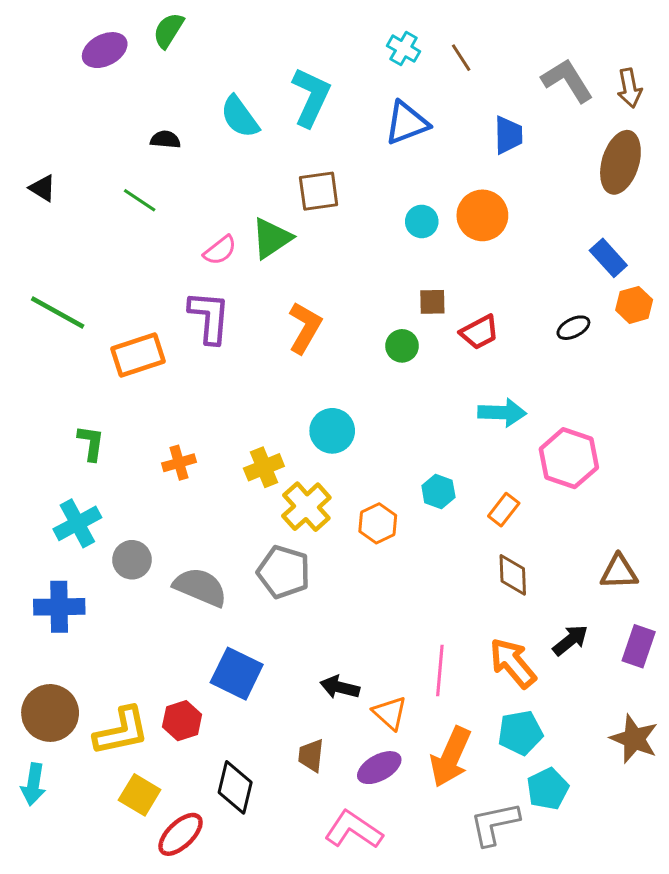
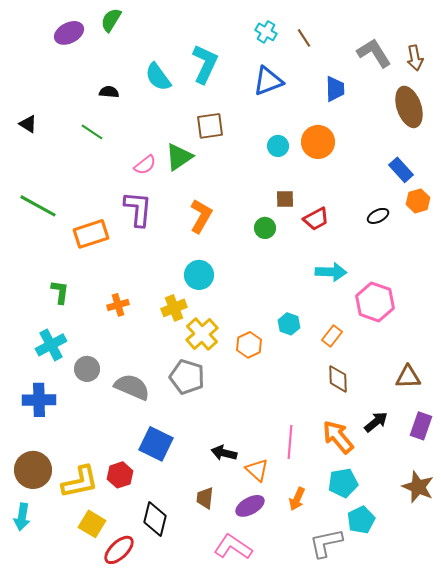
brown ellipse: (620, 162) -> (409, 107), turned -36
cyan circle: (332, 431) -> (199, 275), moved
orange arrow: (451, 757) -> (297, 499), size x0.6

